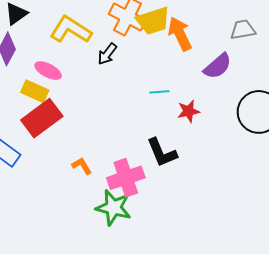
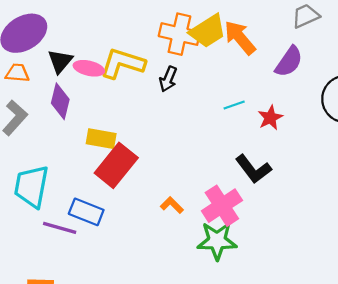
pink ellipse: (48, 71) -> (89, 68), moved

